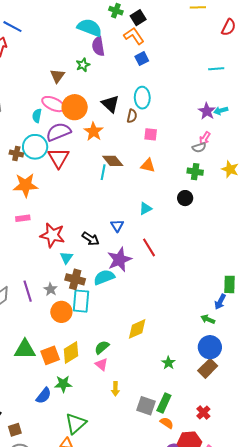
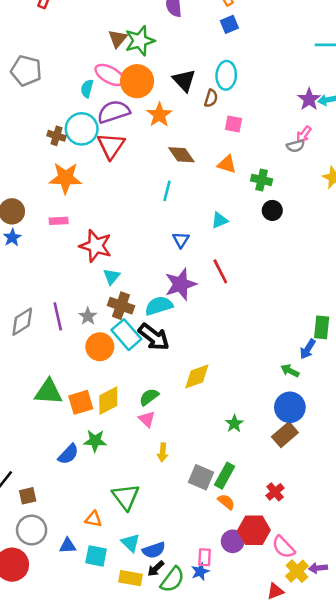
green star: (83, 65) -> (140, 41), moved, size x1.6
cyan line: (103, 172) -> (167, 191), moved
green cross: (195, 172) -> (262, 180), moved
black arrow: (91, 239) -> (154, 337), moved, size x1.4
cyan rectangle: (81, 301) -> (126, 335), turned -50
green triangle: (76, 423) -> (126, 497), moved, turned -30

